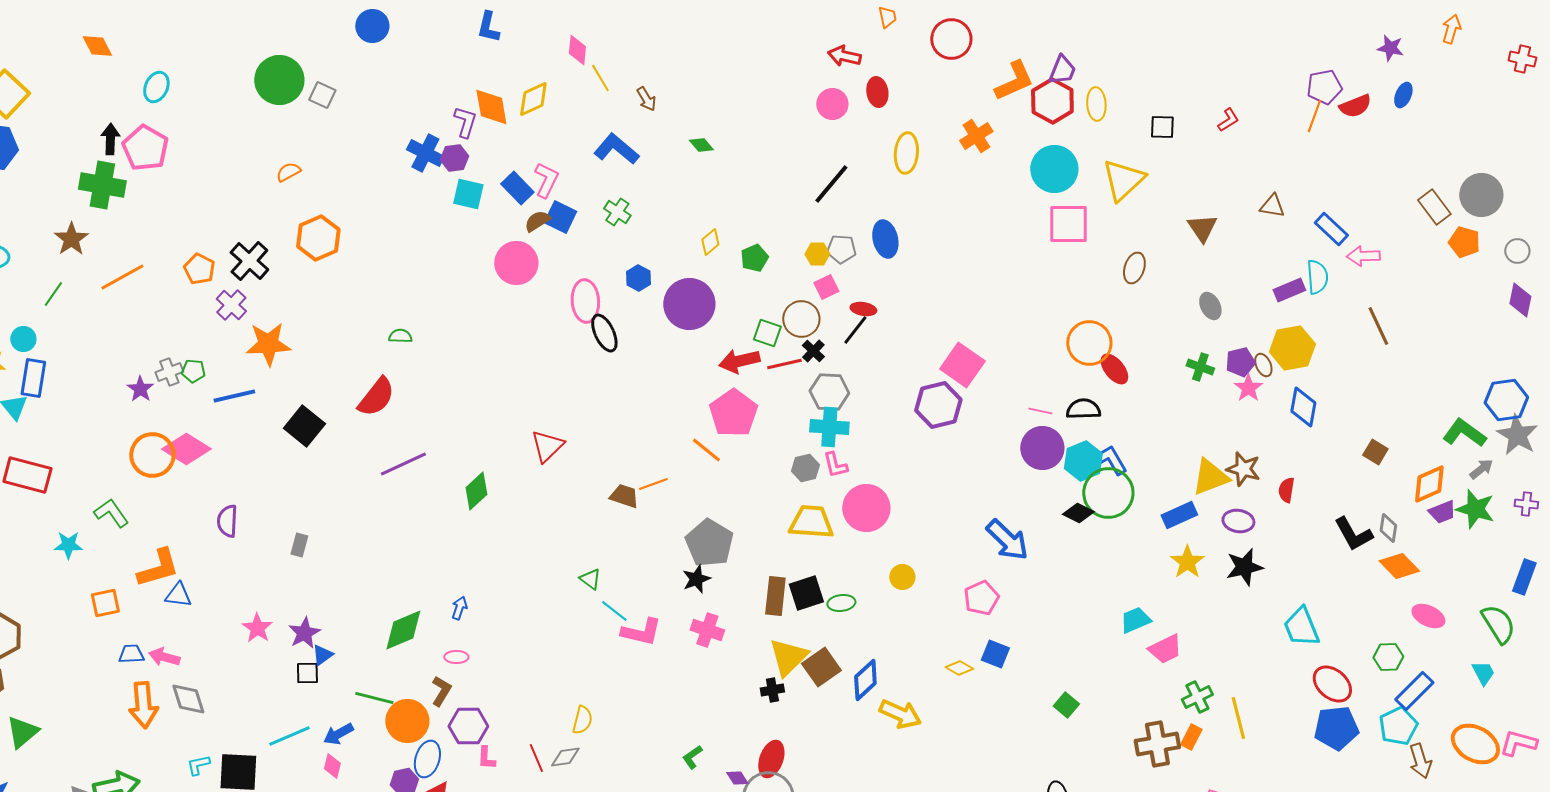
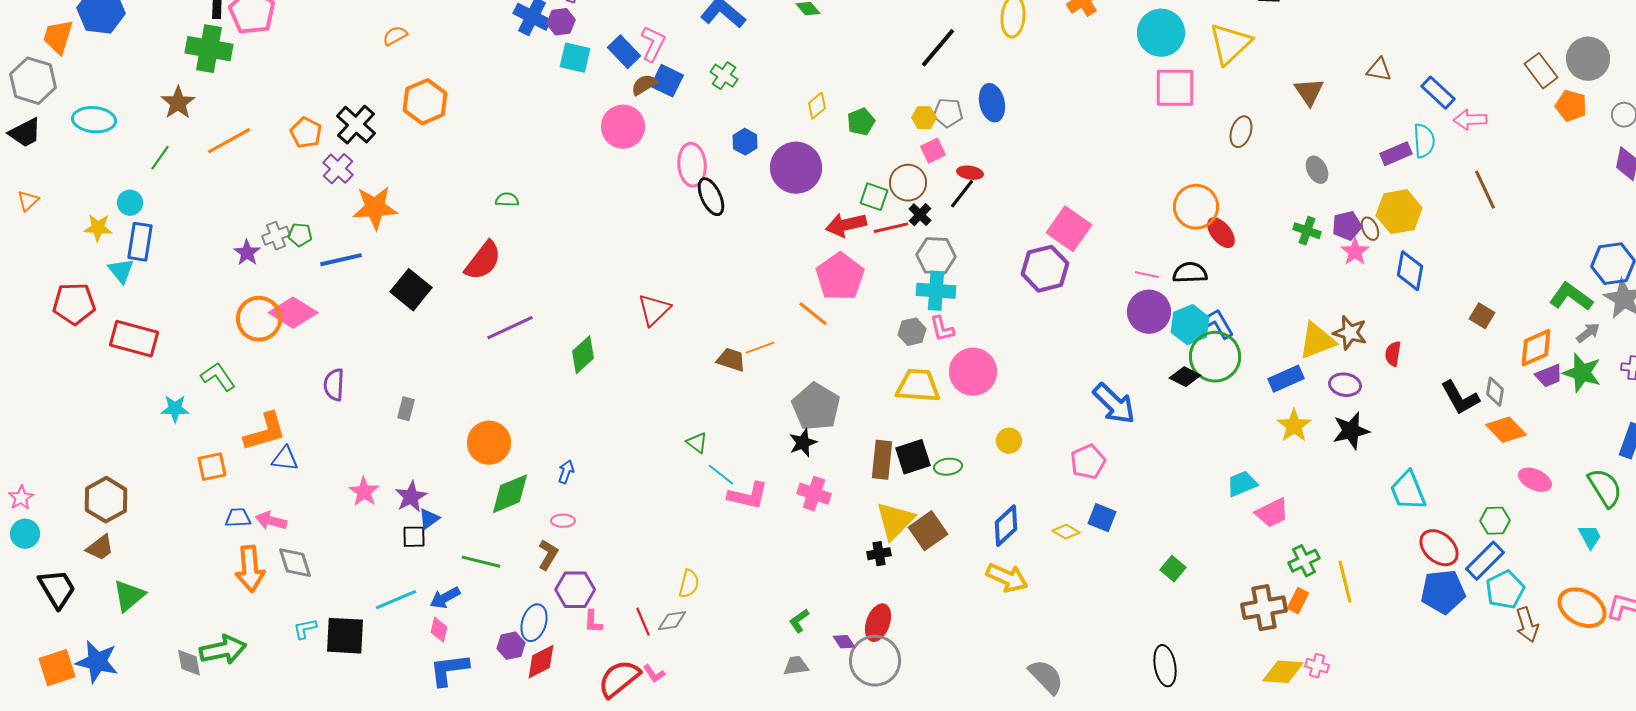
blue diamond: (865, 680) -> (1006, 526), moved
blue rectangle: (1414, 691) -> (1485, 561), moved
orange circle: (407, 721) -> (489, 443), moved

